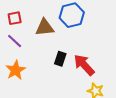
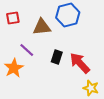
purple line: (15, 41) -> (27, 50), moved

